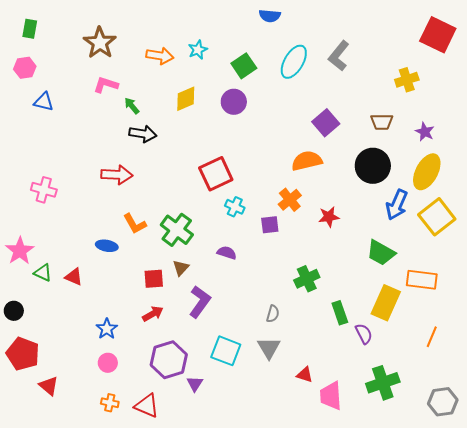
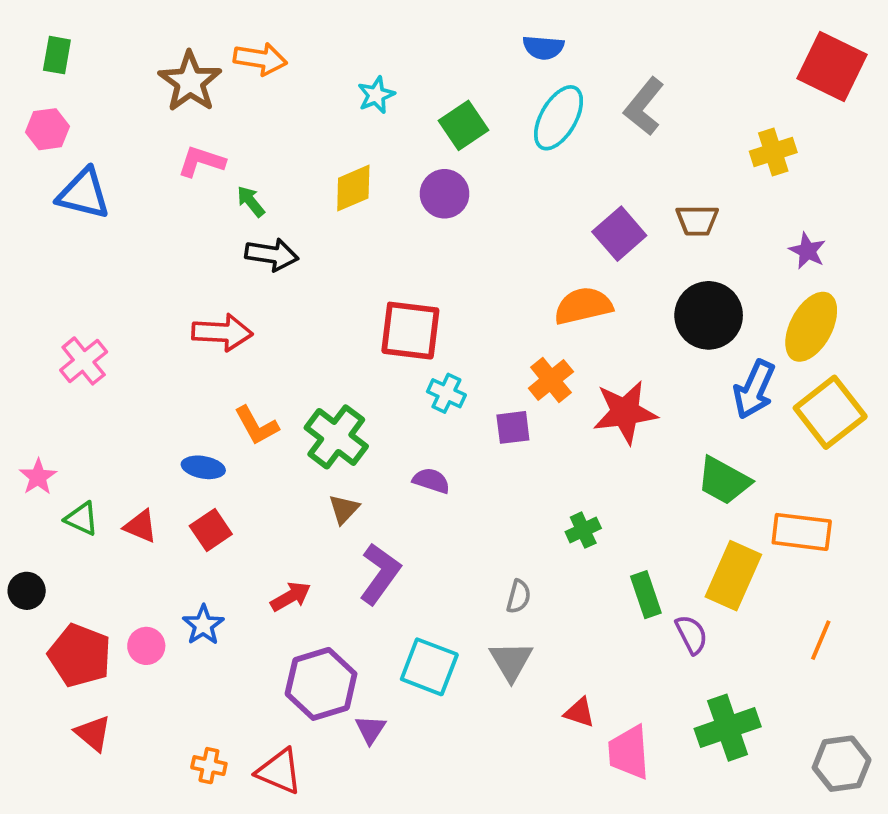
blue semicircle: (270, 16) -> (543, 48), moved
orange arrow: (160, 56) -> (260, 59), moved
blue triangle: (44, 102) -> (84, 194), size x1.4
brown trapezoid: (382, 122) -> (697, 220), moved
red square: (216, 174) -> (410, 331), turned 32
pink cross: (44, 190) -> (84, 361), turned 35
red star: (329, 217) -> (625, 412), size x1.6
pink star: (20, 251) -> (38, 477), size x0.7
red square: (154, 279) -> (211, 530), moved, turned -30
green cross: (307, 279) -> (583, 530), size x0.7
red pentagon: (23, 354) -> (80, 655), moved
pink circle: (108, 363) -> (146, 646), moved

